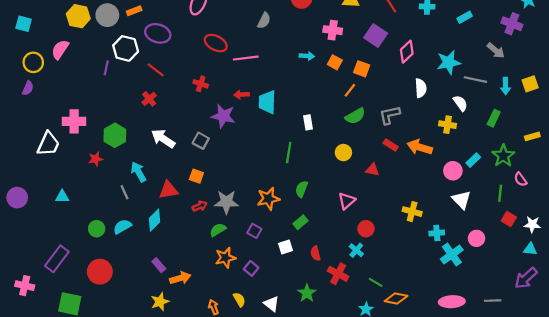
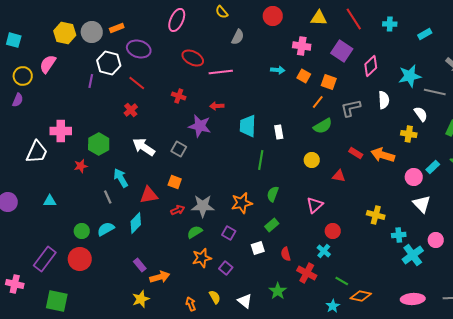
cyan trapezoid: (267, 102) -> (248, 126), moved
gray L-shape: (390, 115) -> (351, 108), moved
red circle: (100, 272) -> (80, 259), moved

